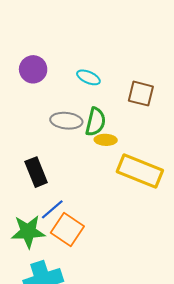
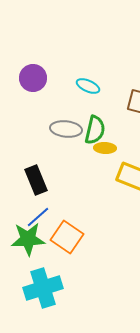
blue line: (52, 209) -> (38, 217), moved

